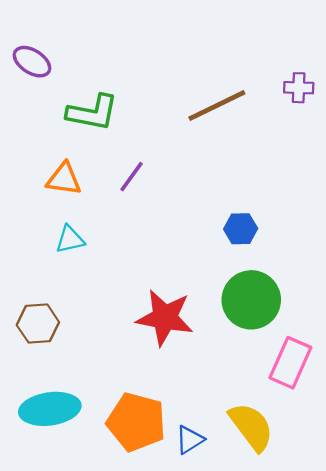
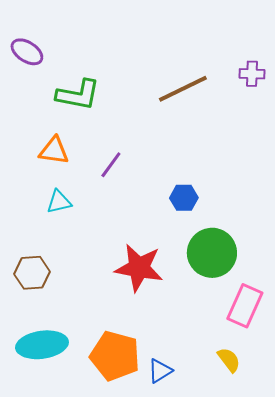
purple line: (132, 177) -> (111, 165), moved
blue hexagon: (241, 229) -> (184, 198), moved
yellow semicircle: (251, 427) -> (229, 360), moved, size x0.6

